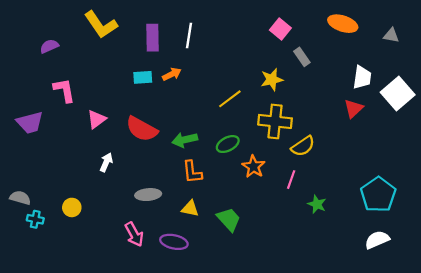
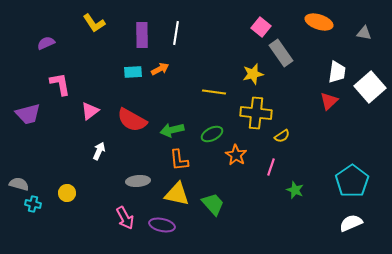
yellow L-shape: (101, 25) -> (94, 23), size x0.7
gray rectangle: (302, 57) -> (281, 53), size x1.5
yellow line: (230, 99) -> (214, 92), turned 45
yellow semicircle: (303, 146) -> (282, 136), size x0.7
yellow triangle: (190, 209) -> (177, 194), size x1.5

